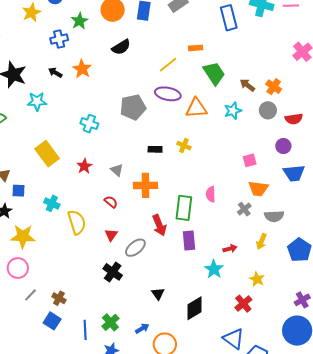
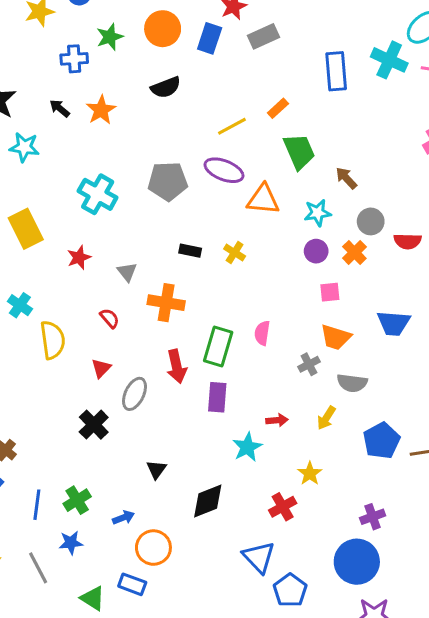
orange rectangle: (196, 48) -> (278, 108), turned -48
orange cross: (274, 87) -> (354, 253), moved
cyan cross: (89, 124) -> (98, 194), size x1.4
purple circle: (283, 146) -> (316, 251), moved
gray ellipse: (135, 248) -> (135, 394), turned -35

